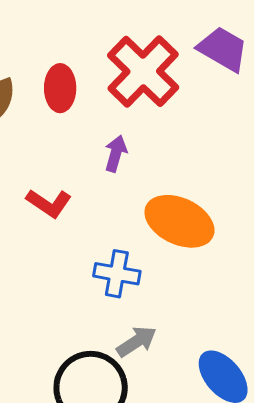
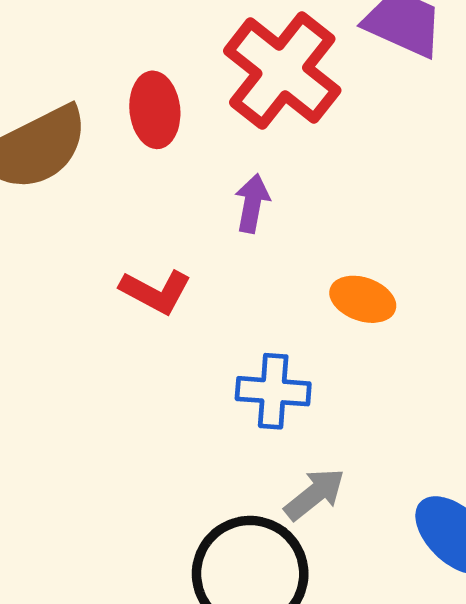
orange ellipse: (179, 221) -> (363, 299), size x0.6

